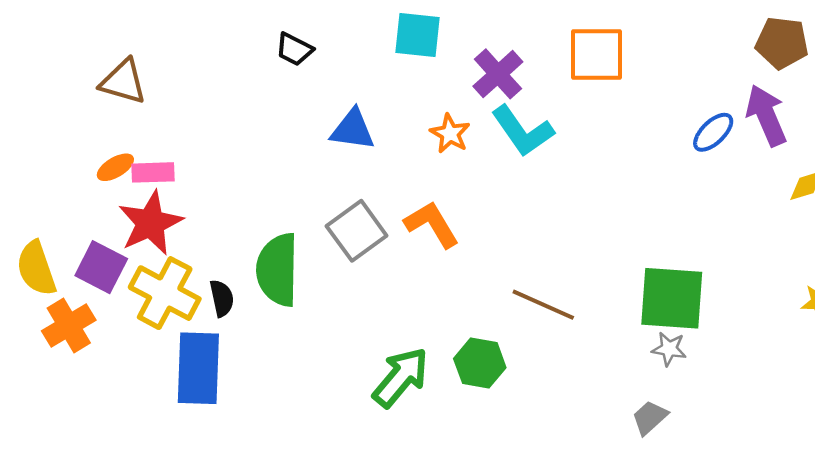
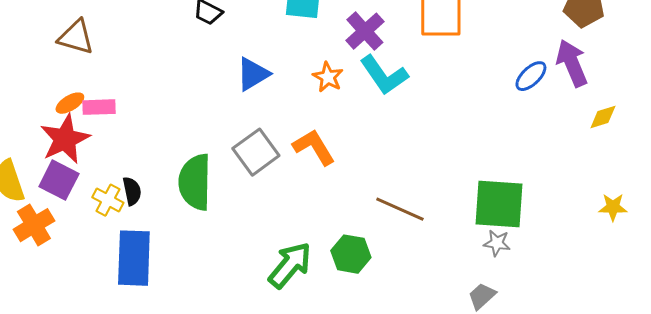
blue triangle: (353, 130) -> (253, 74), turned -39
red star: (150, 223) -> (65, 139), moved
yellow cross: (165, 293) -> (108, 200), size x0.6
black semicircle: (222, 298) -> (132, 191), moved

